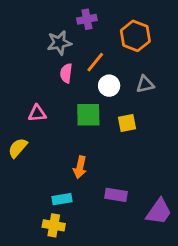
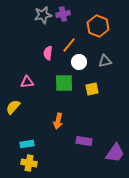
gray star: (59, 43) -> (43, 15), moved
cyan rectangle: (62, 199) -> (27, 144), moved
yellow cross: (54, 225) -> (29, 163), moved

